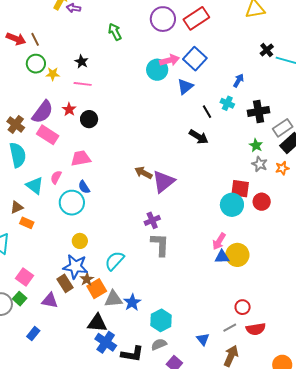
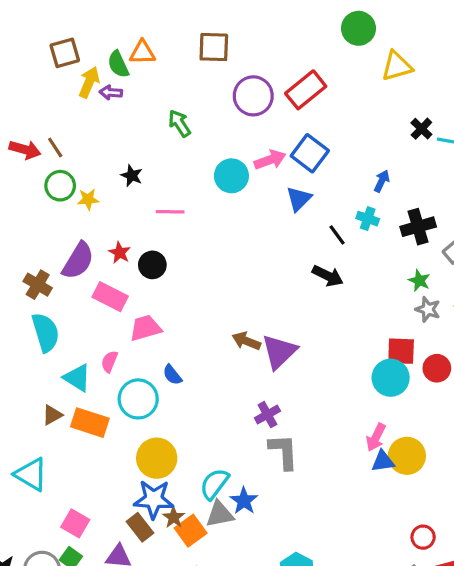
cyan circle: (157, 70) -> (231, 176), moved
pink line: (83, 84) -> (170, 212), moved
pink rectangle: (48, 135) -> (110, 297), moved
blue semicircle: (84, 187) -> (172, 375), moved
orange rectangle: (27, 223) -> (90, 423), moved, size x1.6
yellow circle: (80, 241) -> (157, 458), size x1.6
gray triangle: (113, 299) -> (220, 514), moved
blue star: (132, 302) -> (244, 501), moved

